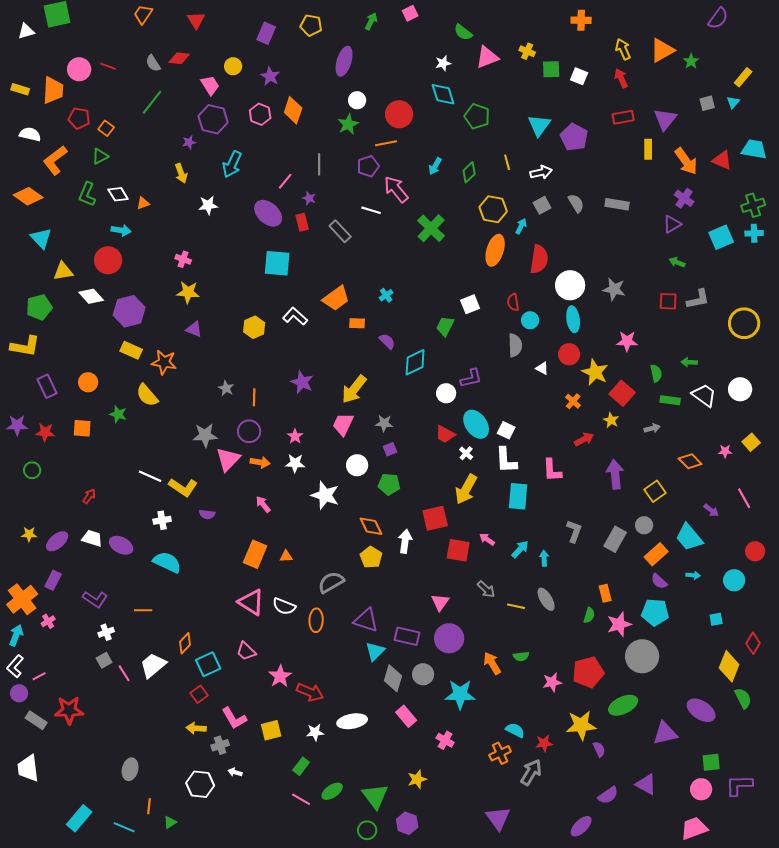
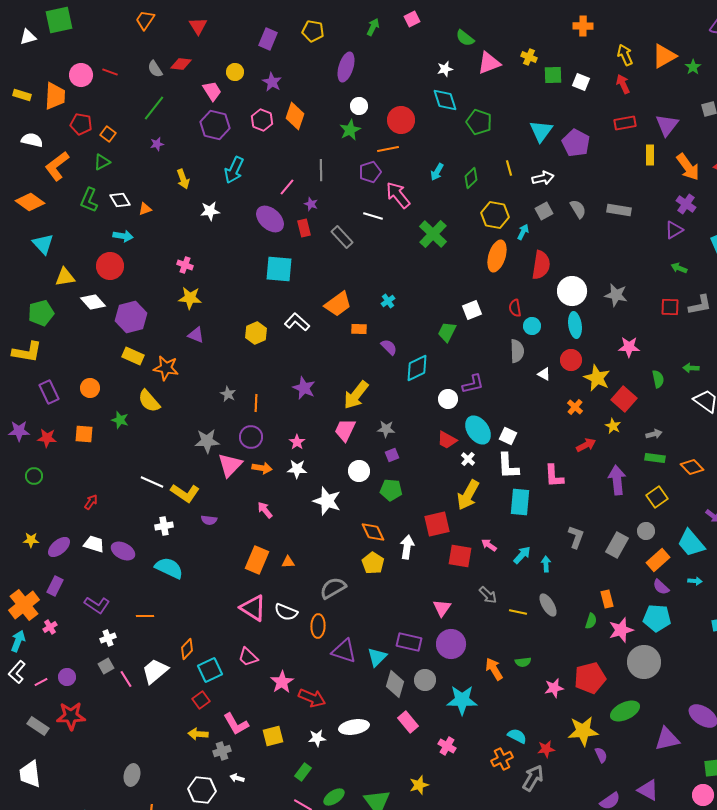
purple star: (189, 142) -> (157, 144), moved
green rectangle: (670, 400) -> (655, 458), moved
purple triangle: (366, 620) -> (344, 651), moved
purple circle: (19, 693) -> (67, 677), moved

